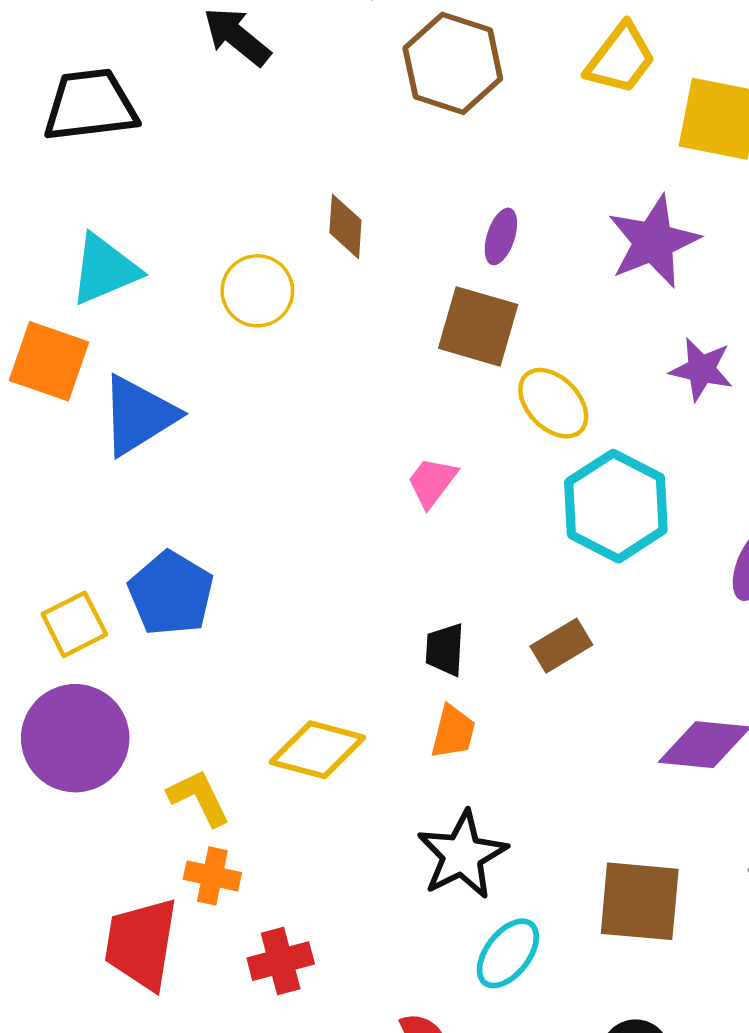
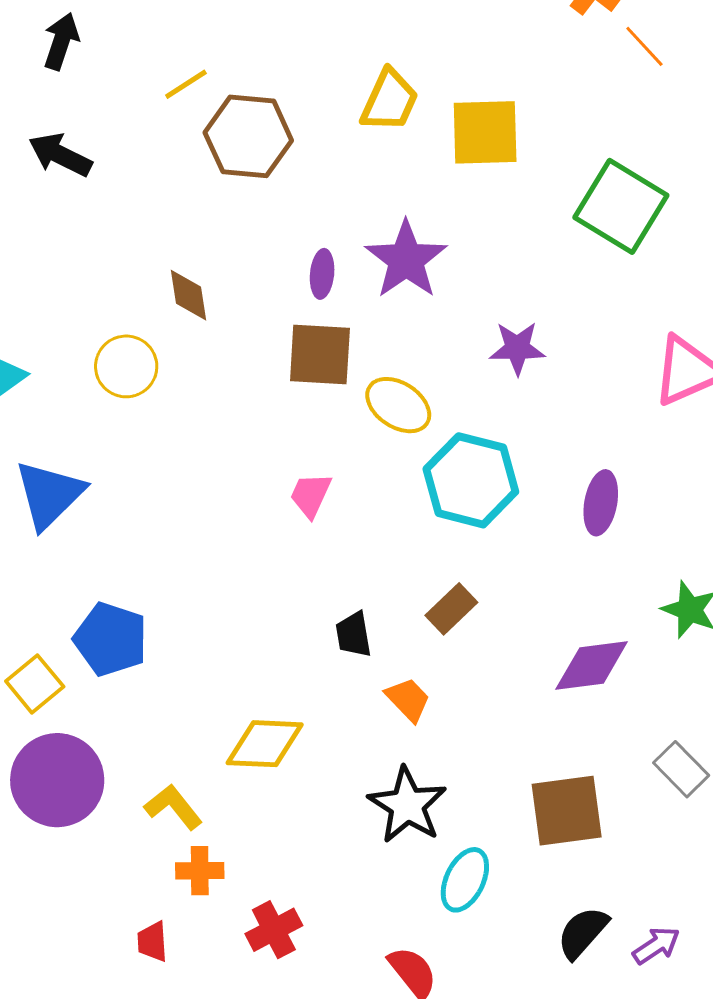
purple star: (653, 242) -> (406, 260), moved
orange trapezoid: (453, 732) -> (408, 700), moved, turned -45
red trapezoid: (141, 944) -> (152, 942), size x0.5

